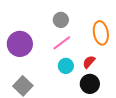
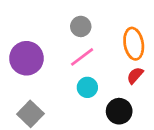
red semicircle: (89, 62) -> (135, 75), moved

